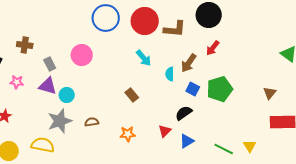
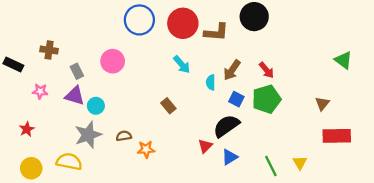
red arrow: (213, 48) -> (266, 70), moved, turned -77
black semicircle: (184, 113) -> (226, 126), size x1.4
orange star: (128, 134) -> (146, 149), moved
green line: (224, 149) -> (271, 166), turned 36

